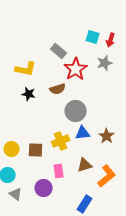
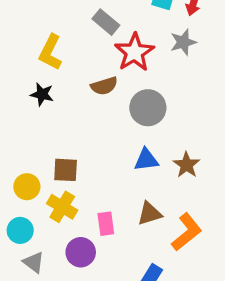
yellow L-shape: (26, 69) -> (50, 52), turned 105
black star: (29, 94) -> (42, 94), moved
gray circle: (76, 111) -> (148, 108), moved
yellow cross: (61, 141) -> (62, 207), moved, turned -36
brown square: (36, 150) -> (66, 170), moved

